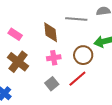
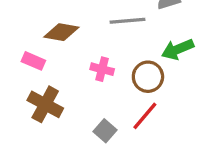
brown diamond: (51, 32) -> (61, 32), moved, turned -65
pink cross: (54, 58) -> (102, 69), moved, turned 32

